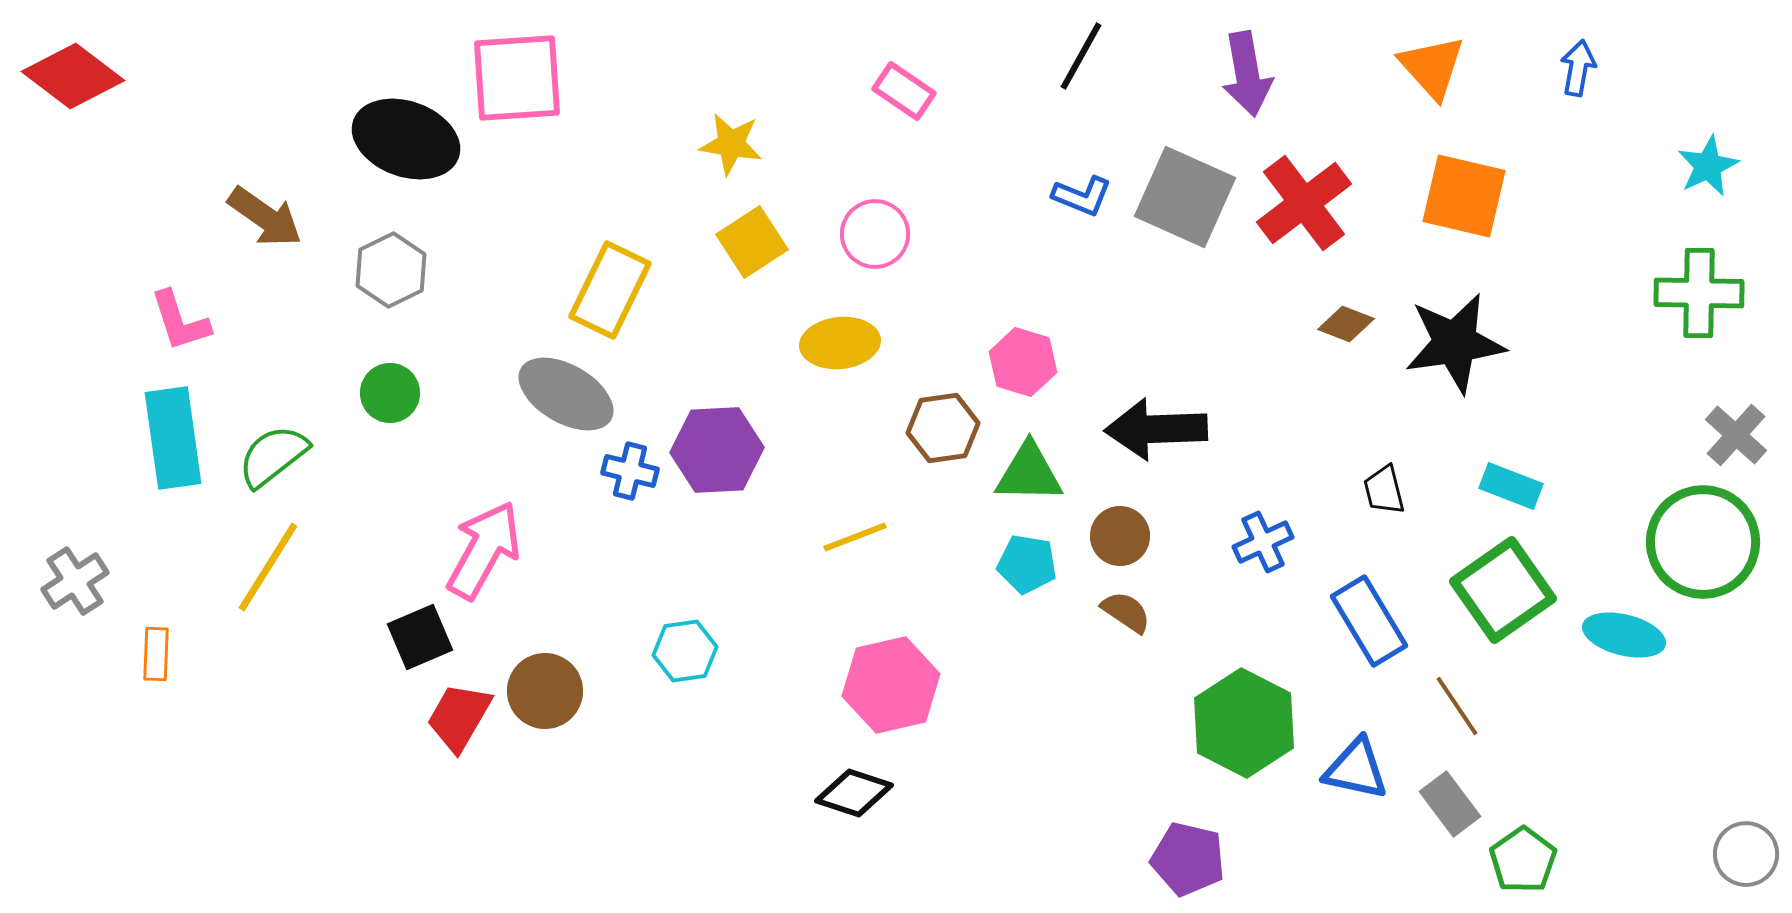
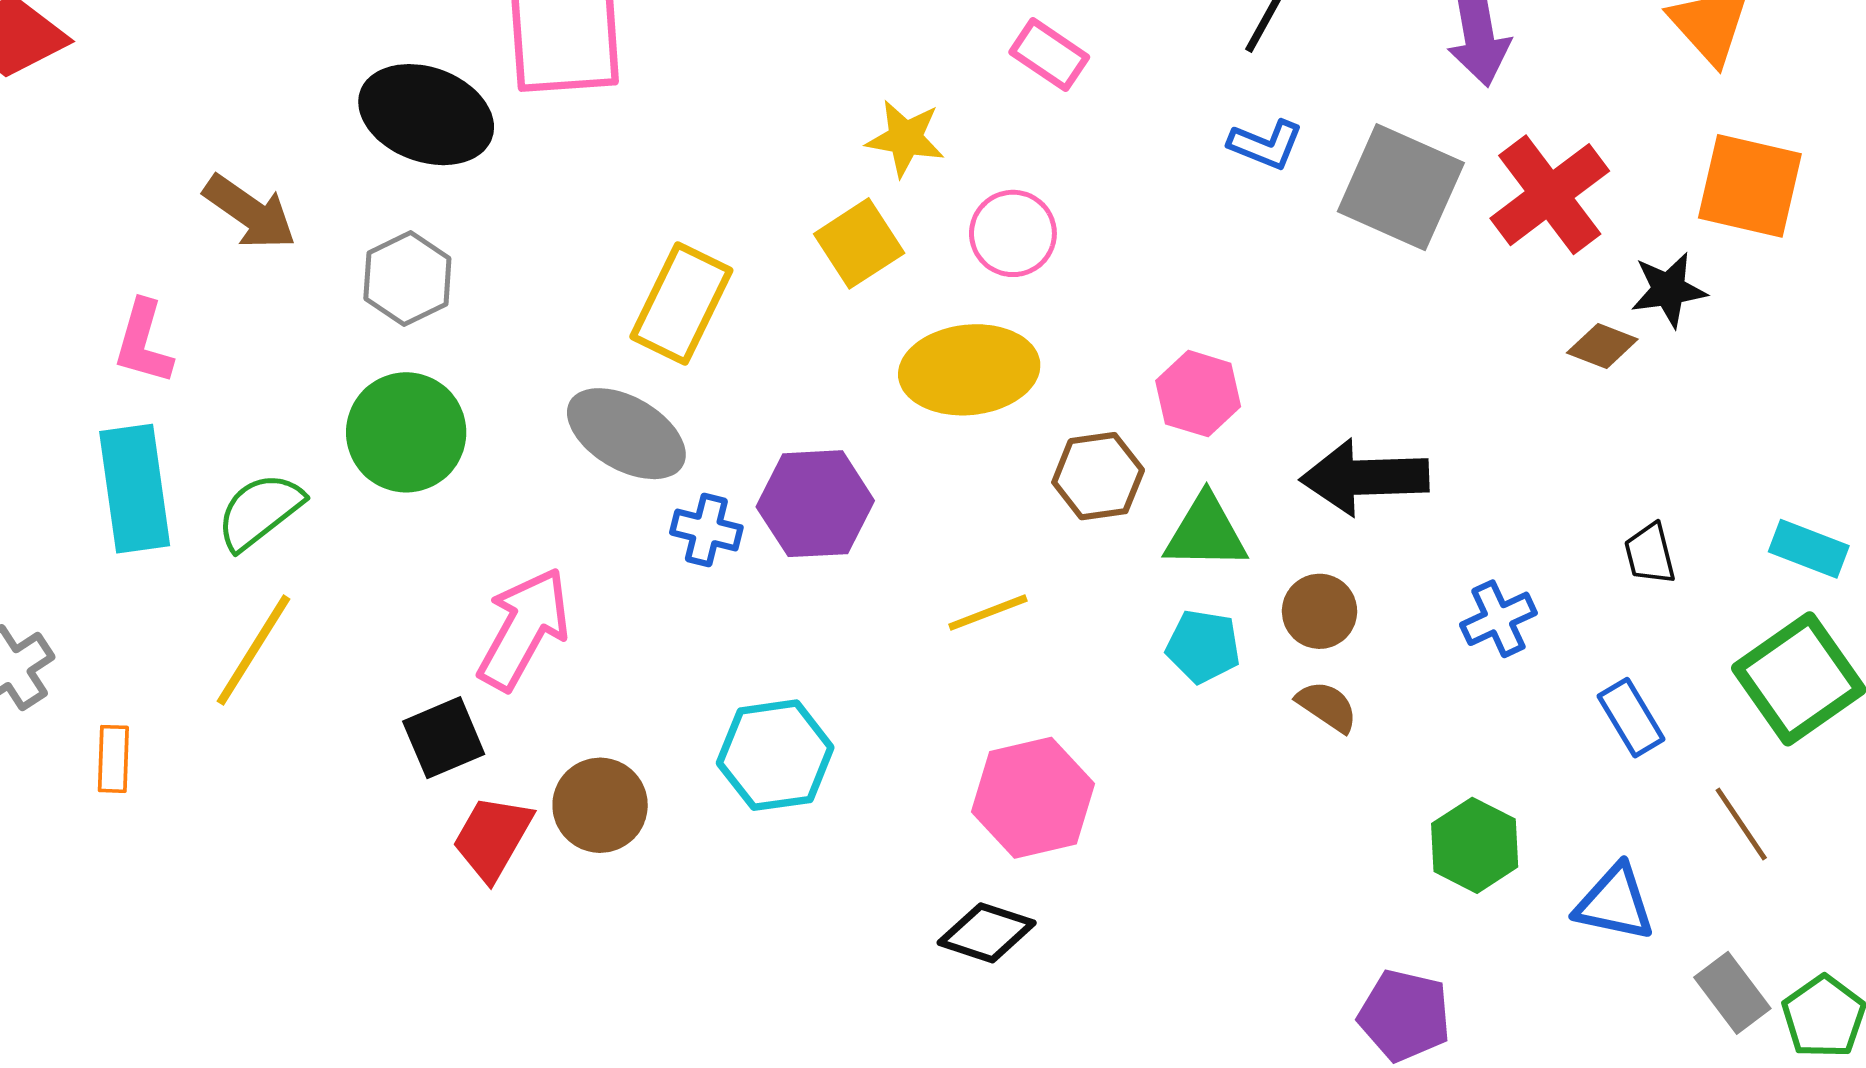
yellow star: (731, 144) -> (905, 138), moved
blue L-shape: (1082, 196) -> (1266, 145), moved
pink L-shape: (180, 321) -> (143, 342), turned 34
yellow ellipse: (840, 343) -> (969, 370), size x1.4
black star: (1455, 343) -> (1669, 290), moved, size x0.6
green circle: (390, 393) -> (406, 432), size x1.6
blue rectangle: (1369, 621) -> (1631, 718), size x0.7
cyan hexagon: (685, 651) -> (775, 755), size x1.4
green hexagon: (1244, 723) -> (1475, 845), size x0.7
gray rectangle: (1450, 804) -> (1732, 993), moved

